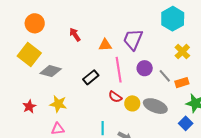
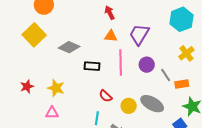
red arrow: (75, 35) -> (110, 13), moved
gray diamond: (51, 71) -> (69, 47), moved
black rectangle: (91, 77) -> (92, 66), turned 35
red semicircle: (115, 97) -> (106, 96), moved
yellow circle: (132, 103) -> (129, 106), moved

